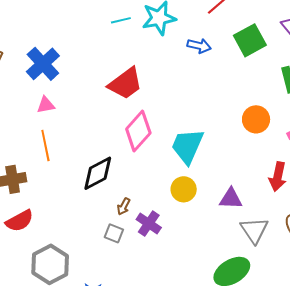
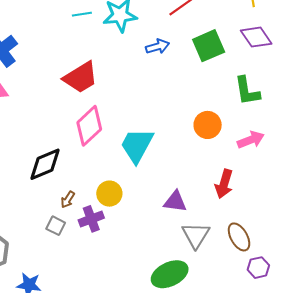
blue arrow: (199, 46) -> (158, 47), turned -35
yellow circle: (184, 189) -> (109, 194), moved
purple cross: (149, 224) -> (91, 219), turned 30

